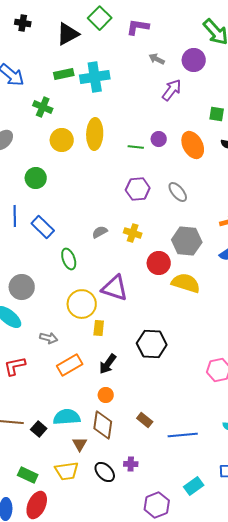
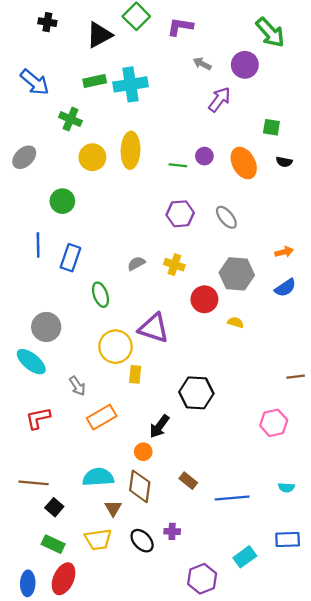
blue rectangle: (43, 227) -> (70, 258), turned 65
yellow semicircle: (186, 283) -> (236, 322), size x0.5
gray arrow: (49, 338) -> (77, 386), turned 42
black arrow: (108, 364) -> (159, 426), moved
black square: (39, 429) -> (54, 507), moved

